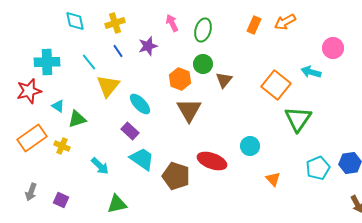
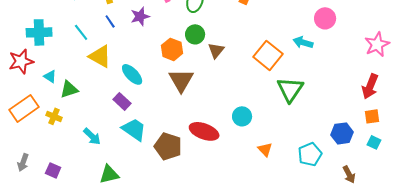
yellow triangle: (108, 86) -> (100, 56), turned -40
cyan pentagon: (318, 168) -> (310, 154), moved

